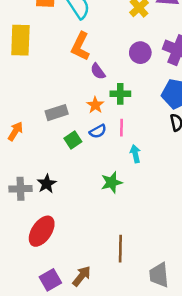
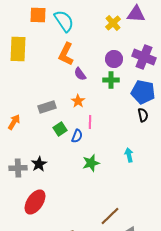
green cross: (120, 94) -> (111, 80), moved
pink line: (122, 128) -> (90, 122), moved
blue semicircle: (98, 131) -> (77, 136), moved, turned -40
cyan arrow: (135, 154) -> (129, 155), moved
brown line: (120, 249) -> (110, 216), moved, turned 45

